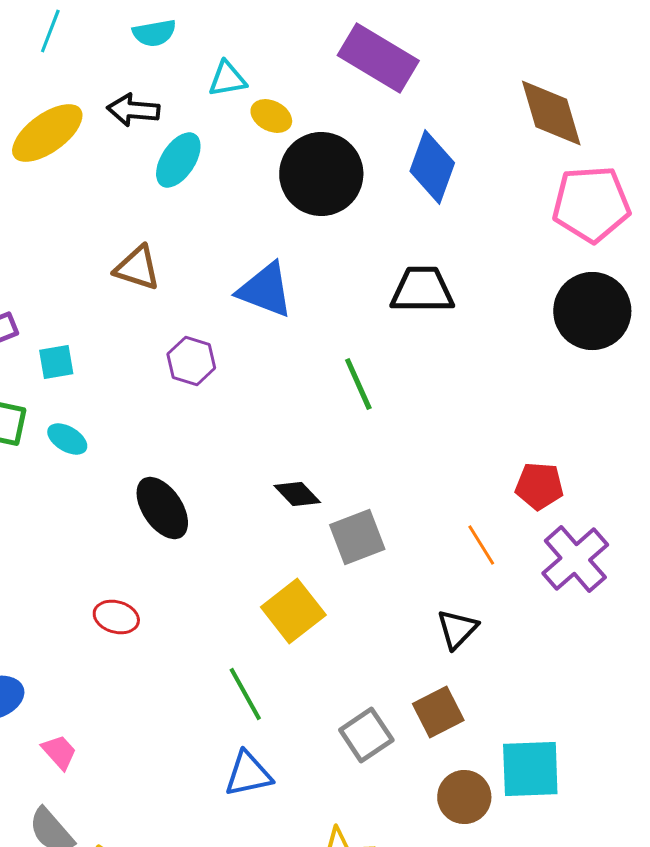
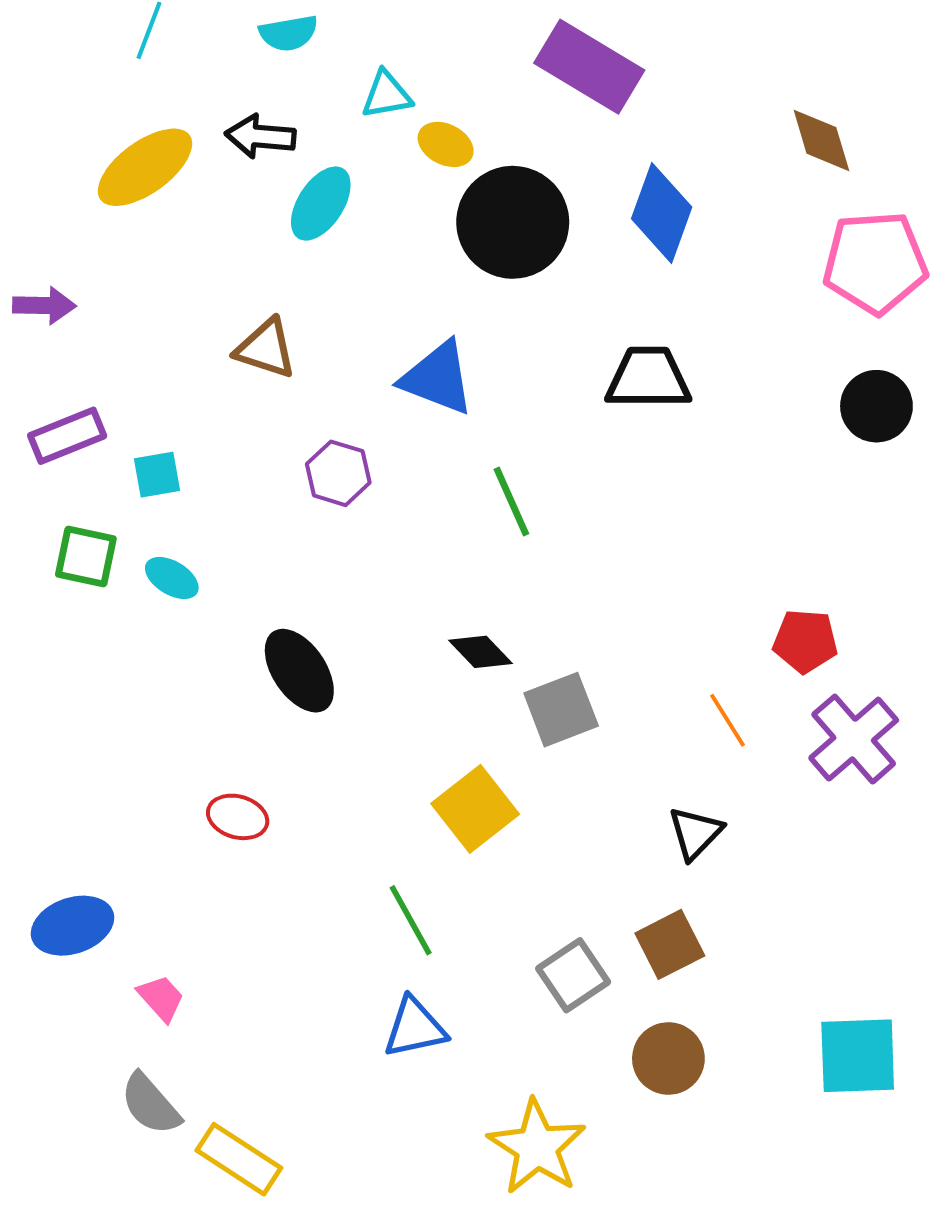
brown diamond: (551, 113) -> (821, 140), size x0.7
black circle: (592, 311) -> (876, 406), size x0.7
green line: (358, 384) -> (511, 501), moved
cyan square: (530, 769) -> (858, 1056), moved
brown circle: (464, 797) -> (668, 1059), moved

